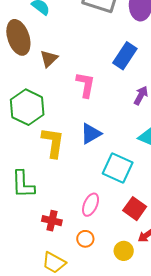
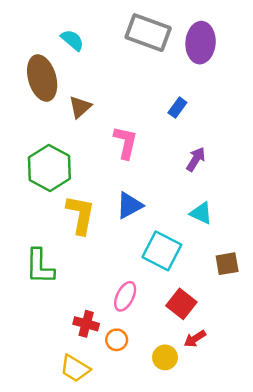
blue rectangle: (125, 56) -> (177, 108), size x0.6
red cross: (52, 221) -> (86, 324), moved

